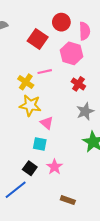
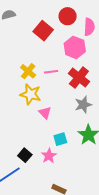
pink line: (45, 72) -> (51, 72), moved
red cross: (78, 84) -> (79, 78), size x1.5
cyan square: (40, 144) -> (60, 139), moved, turned -32

